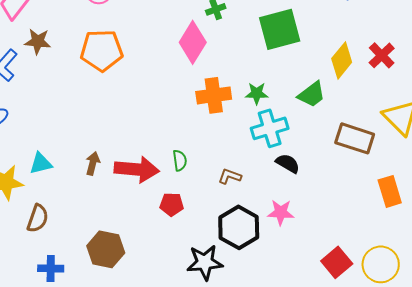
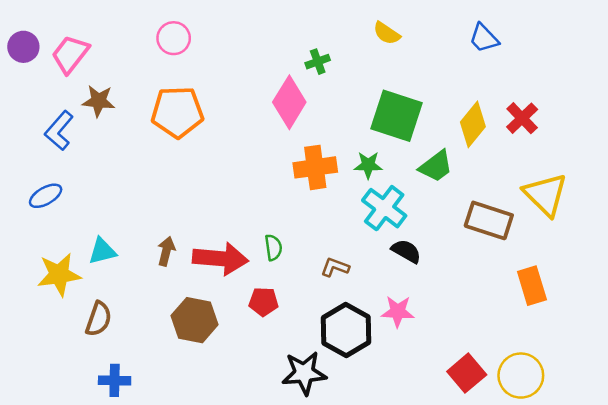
green square: (280, 29) -> (396, 116), moved, turned 33
cyan cross: (270, 128) -> (384, 208), turned -36
brown hexagon: (106, 249) -> (195, 320), moved

